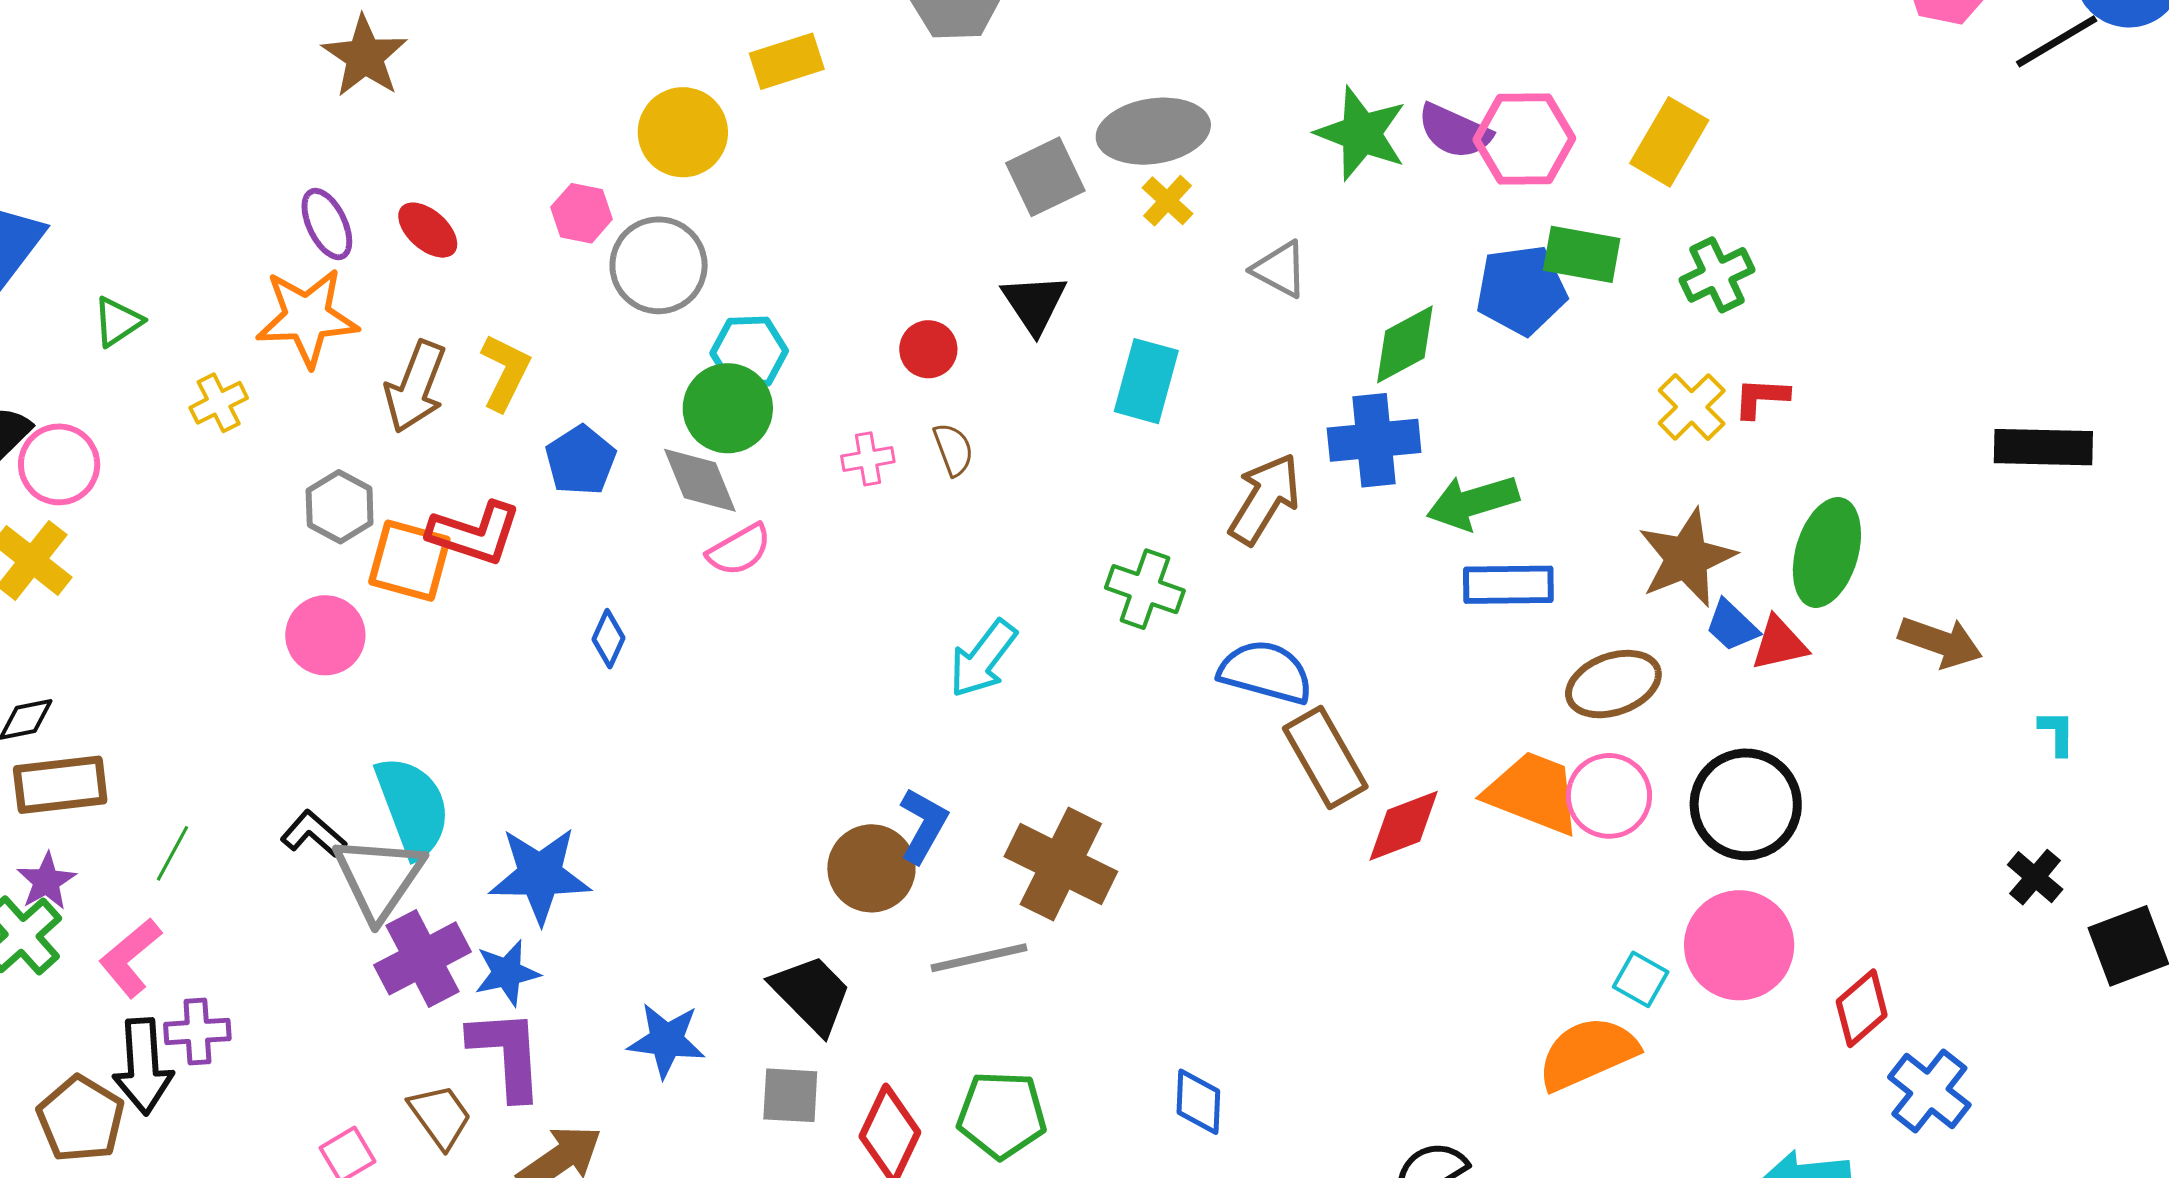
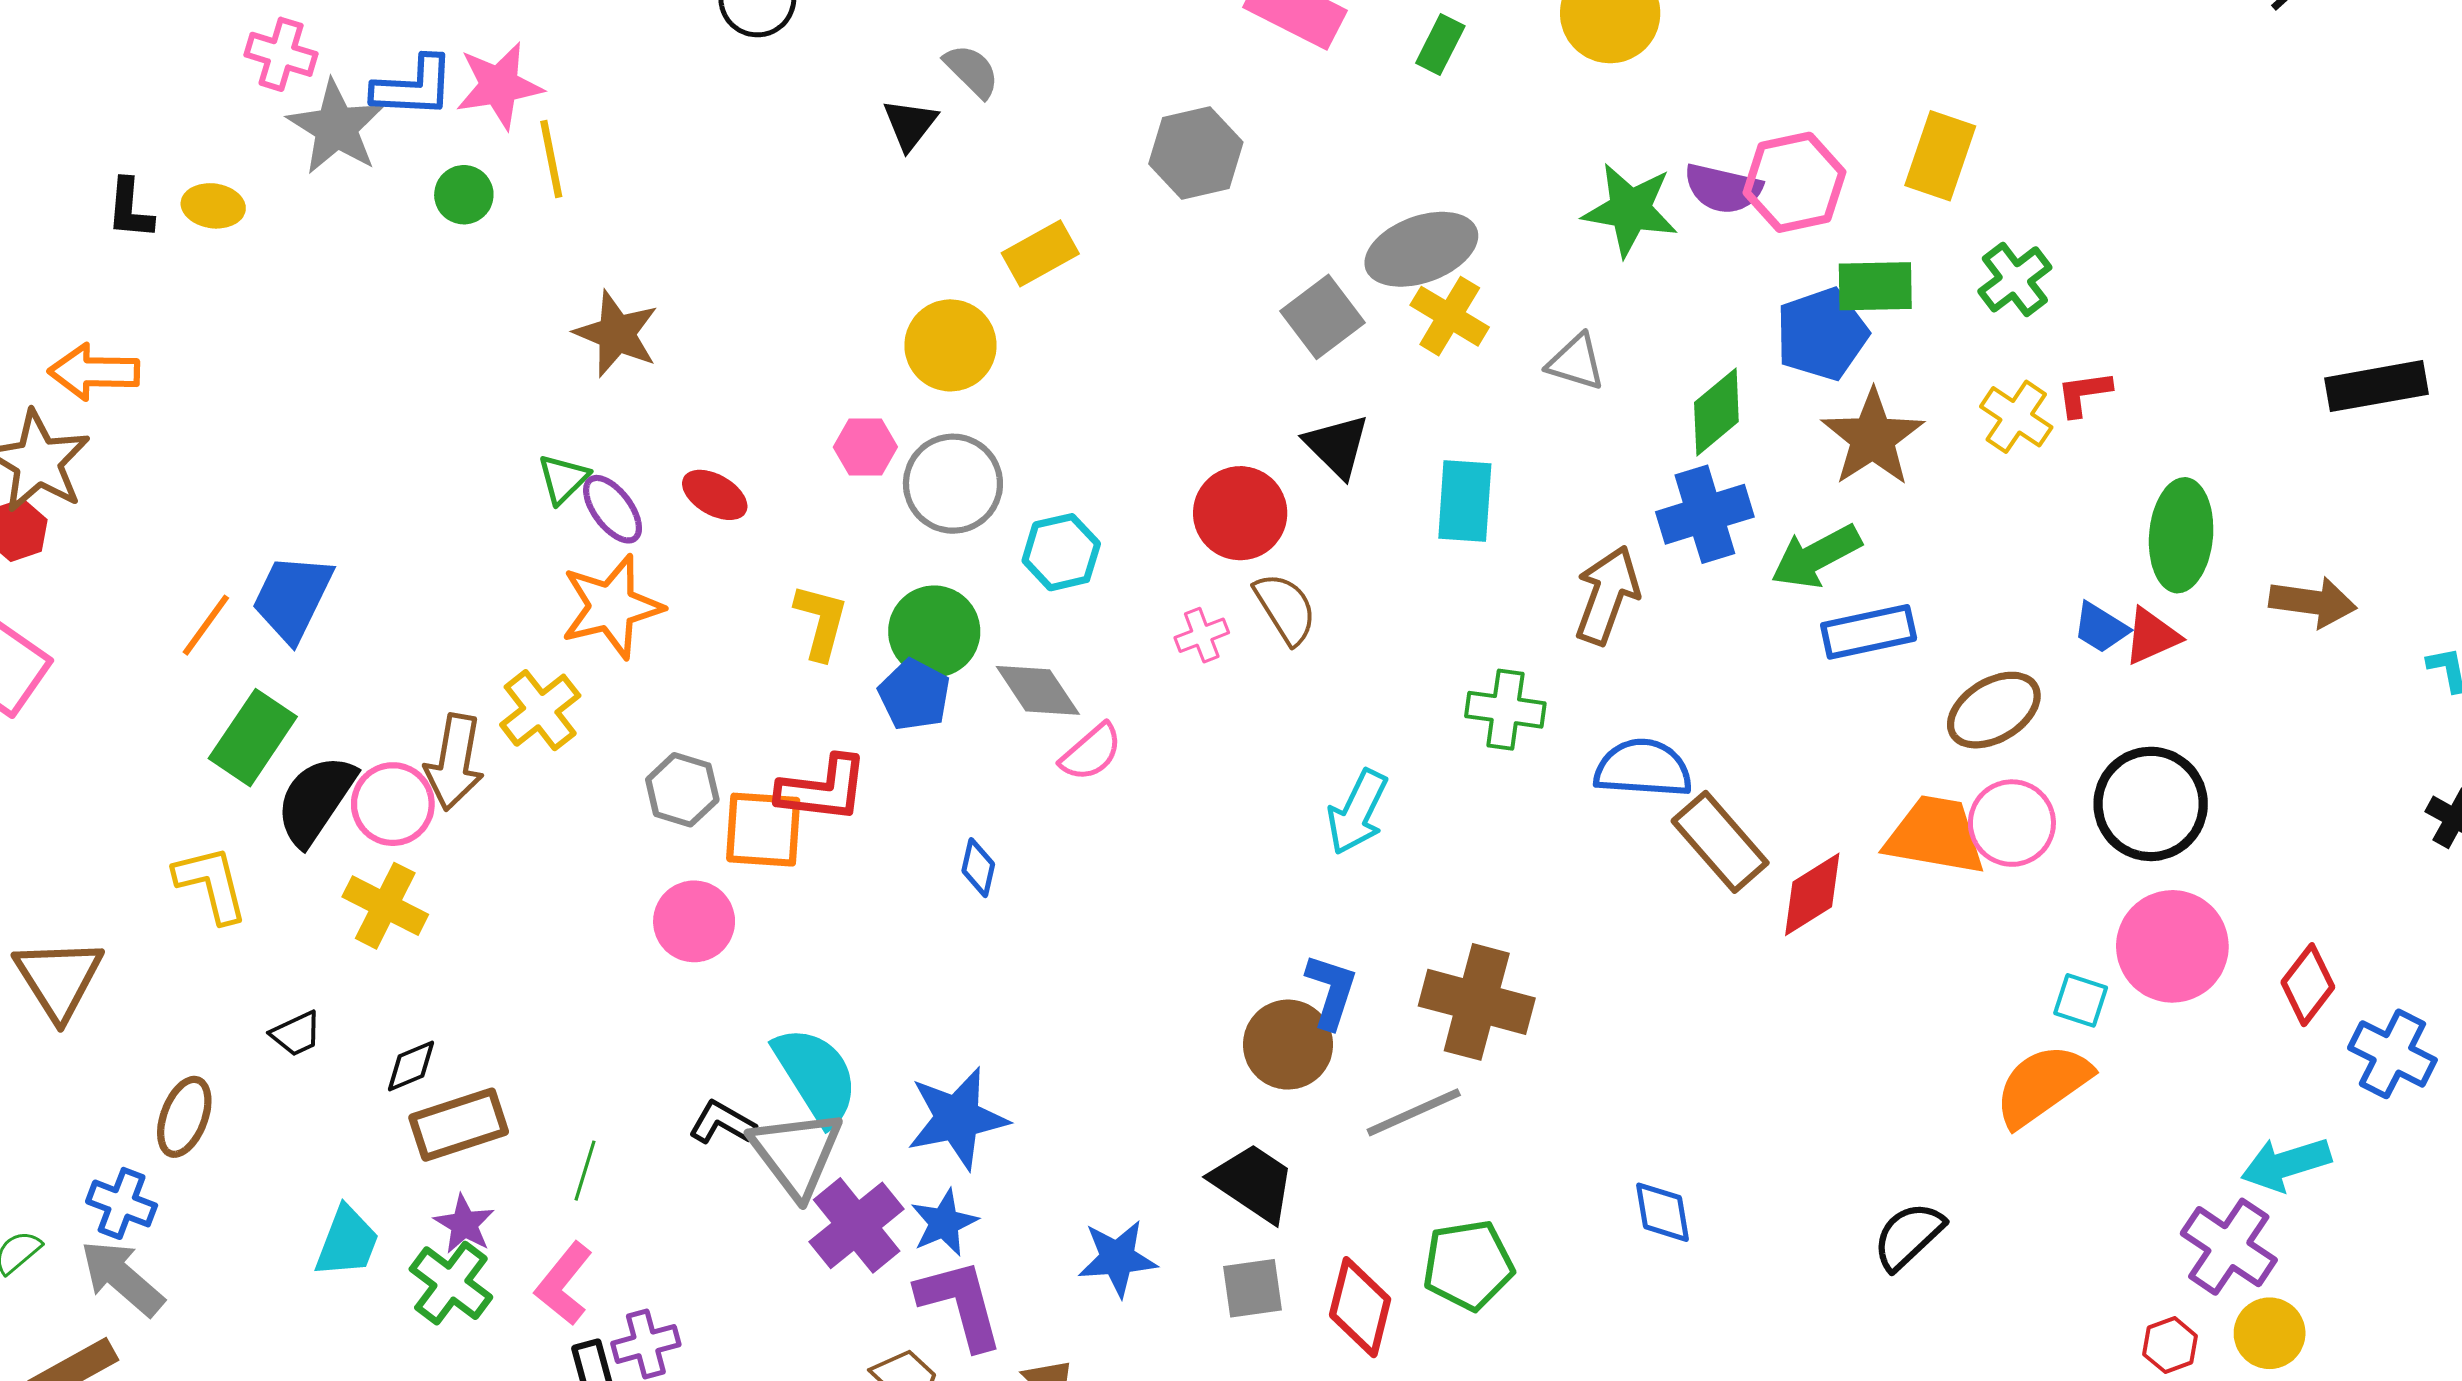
yellow cross: (1168, 201) -> (1450, 316), size x1.4
green triangle: (118, 322) -> (563, 479), moved
red circle: (928, 349) -> (1240, 513), size x1.6
brown arrow: (415, 387) -> (454, 762), moved
yellow cross: (219, 403) -> (540, 710), size x1.4
green circle: (728, 408) -> (934, 632), moved
brown semicircle: (953, 449) -> (1285, 608), size x1.4
brown star: (1687, 558) -> (1873, 438), moved

